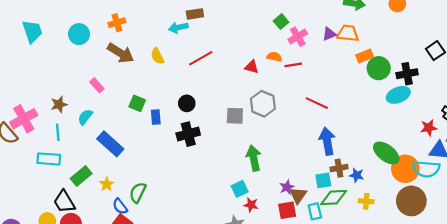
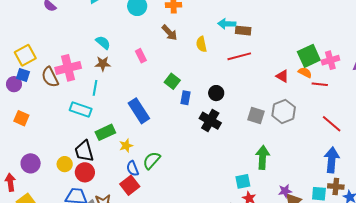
brown rectangle: (195, 14) -> (243, 31), moved
green square: (281, 22) -> (309, 56), moved, size x1.6
brown arrow: (121, 53) -> (169, 33), size x0.7
cyan semicircle: (85, 117) -> (103, 43), moved, turned 77
black cross: (188, 134) -> (210, 121), turned 30

